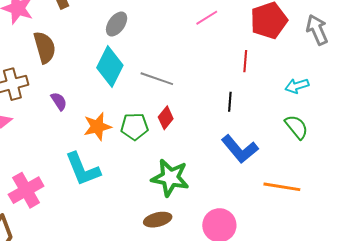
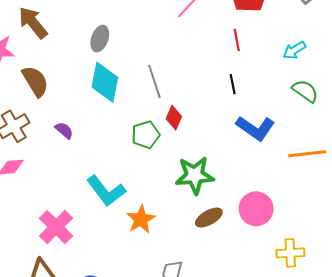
gray line: (157, 79) -> (154, 81), turned 68
orange star: (97, 127) -> (141, 219), moved
brown ellipse: (158, 220) -> (209, 218), moved

